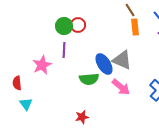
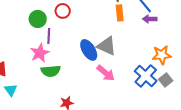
green circle: (64, 26) -> (38, 19), moved
pink star: (42, 65) -> (40, 53), moved
green semicircle: (89, 79) -> (51, 71), moved

